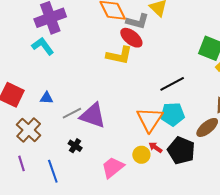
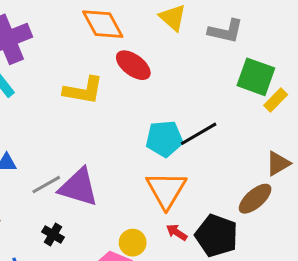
gray L-shape: (137, 21) -> (226, 31), moved
yellow L-shape: (119, 55) -> (83, 90), moved
cyan pentagon: (173, 114) -> (164, 139), moved
yellow circle: (141, 155) -> (133, 243), moved

